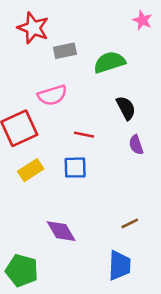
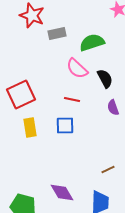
pink semicircle: (52, 95) -> (77, 68), moved, turned 60
yellow rectangle: (31, 170) -> (30, 128), turned -66
purple diamond: (61, 231) -> (62, 192), moved

